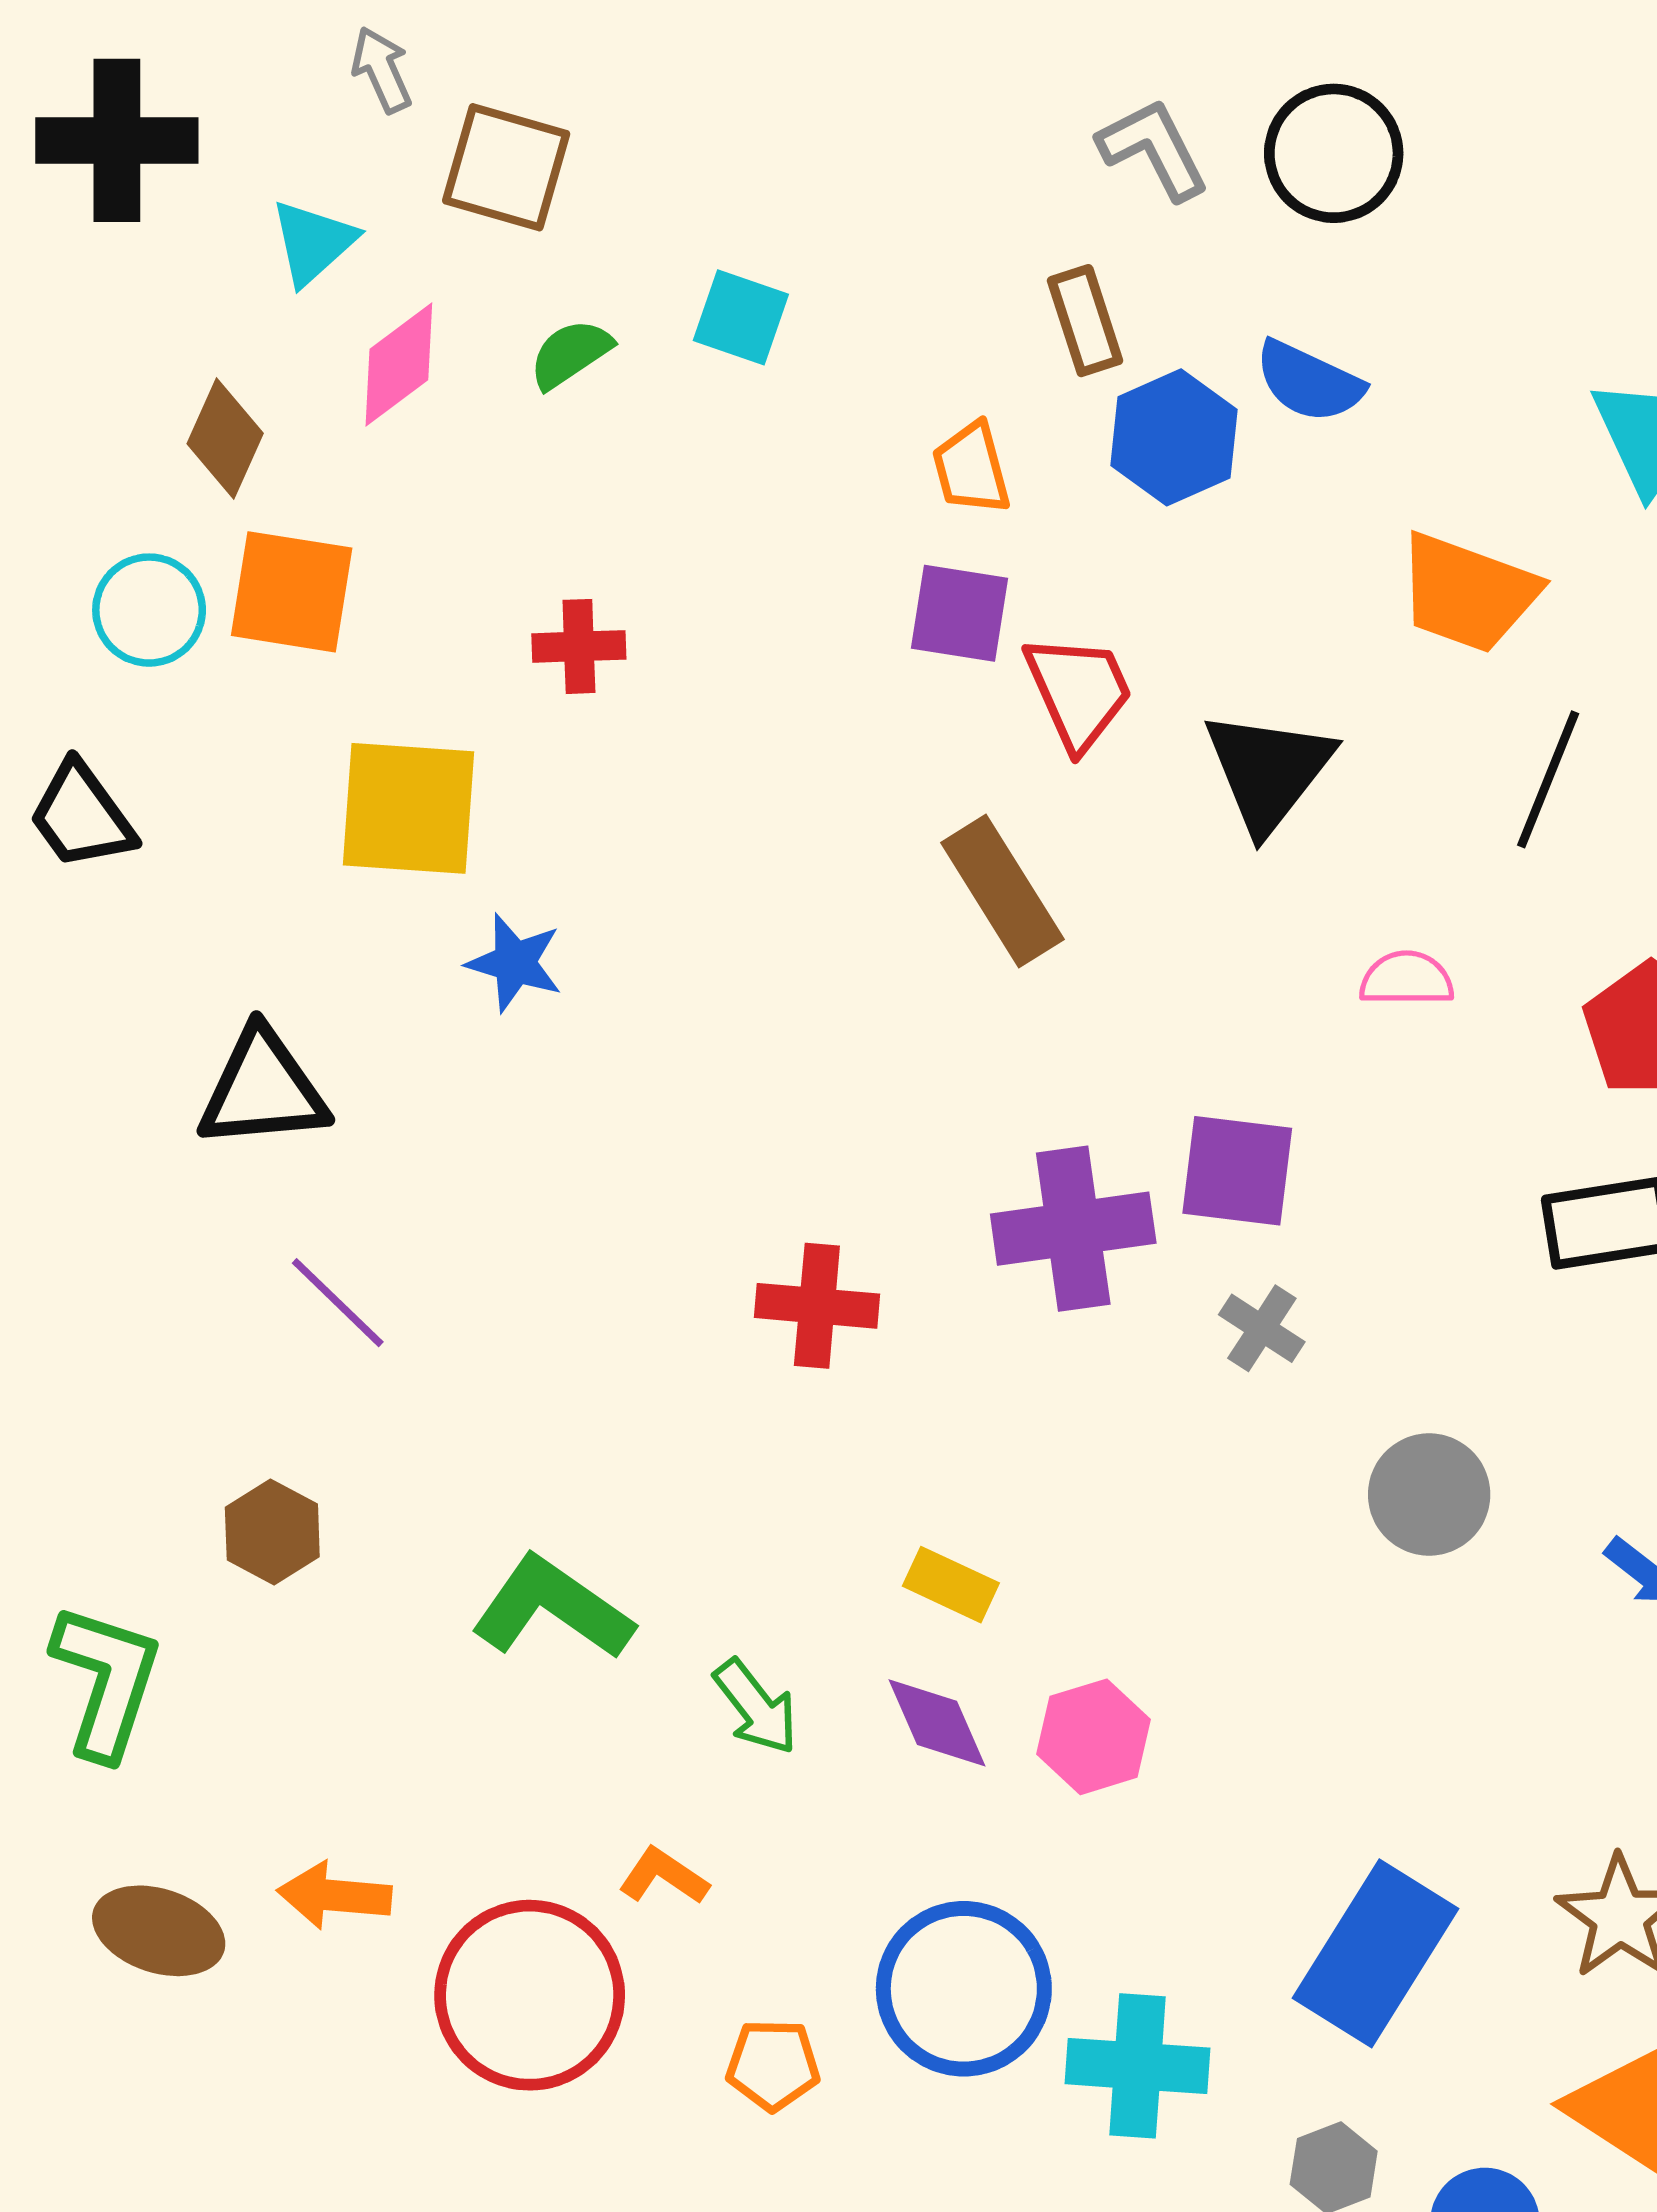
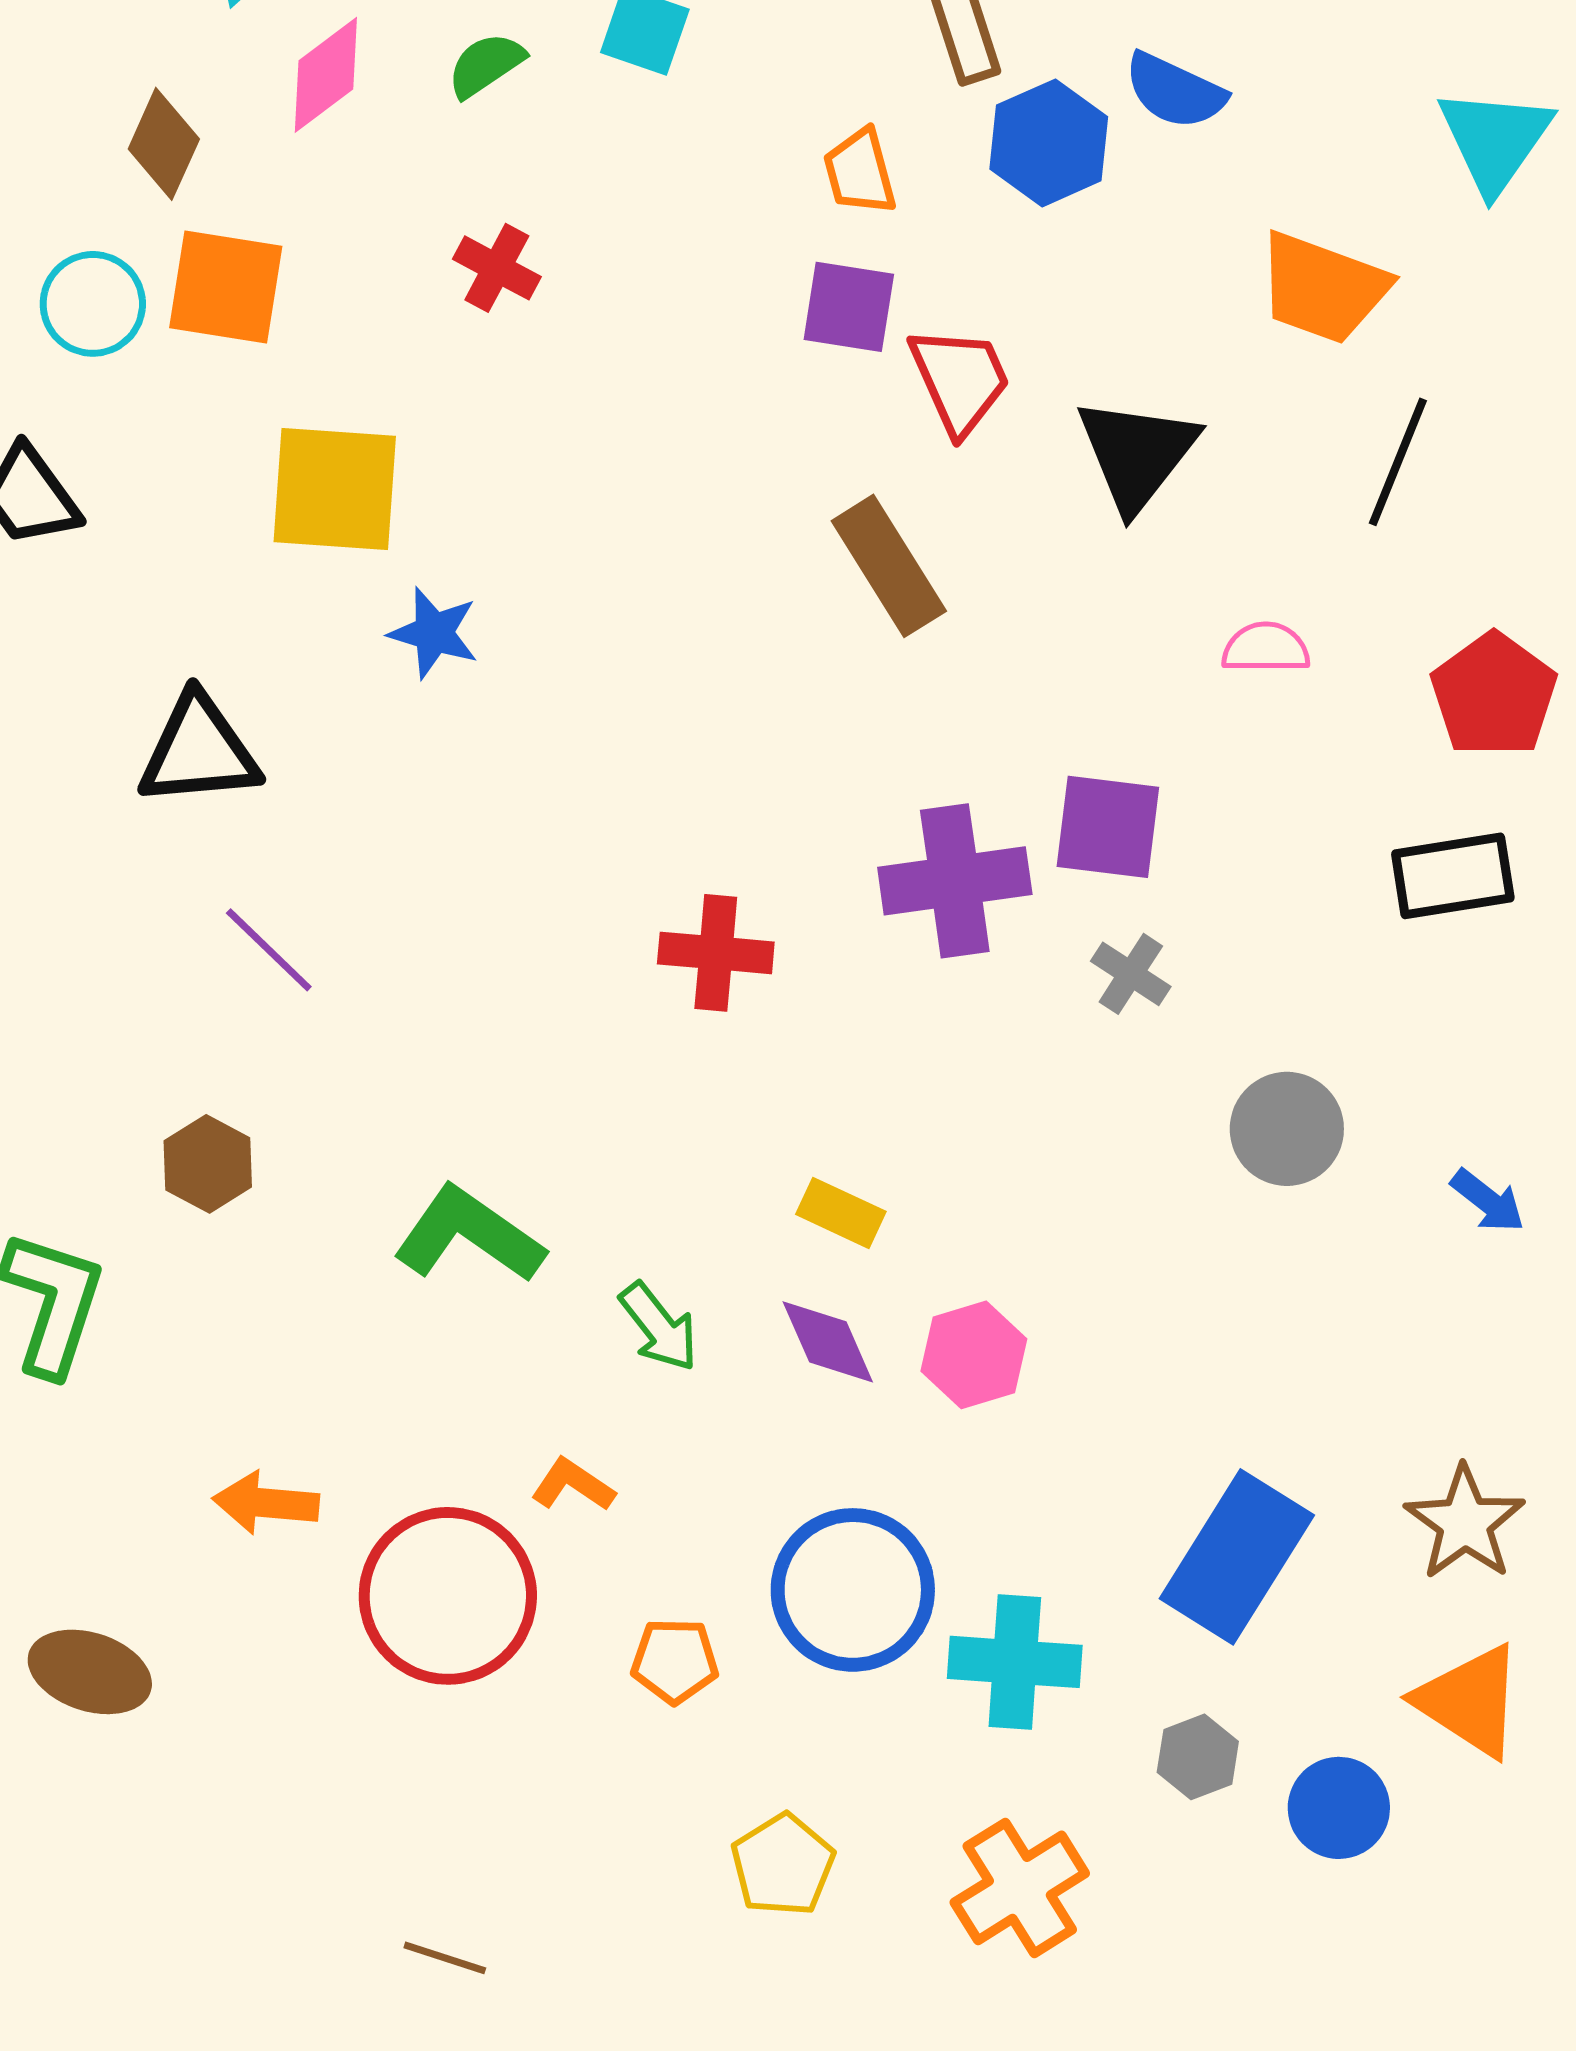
red cross: (579, 646) -> (497, 268), moved, turned 30
brown ellipse: (159, 1931) -> (90, 1672), moved

